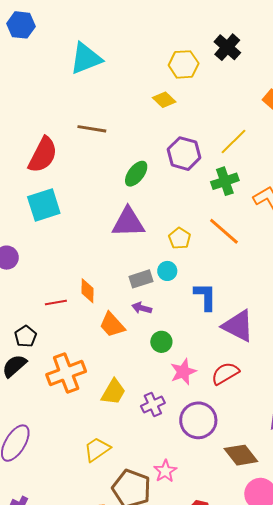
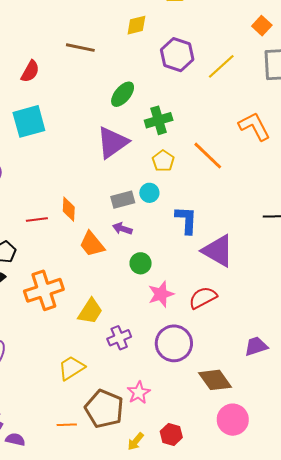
yellow diamond: (164, 100) -> (136, 25), moved, turned -60
purple hexagon: (184, 154) -> (177, 55), moved
red semicircle: (43, 155) -> (30, 71), size x0.6
green cross: (225, 181) -> (159, 120), moved
purple triangle: (128, 222) -> (113, 143), turned -36
purple cross: (153, 405) -> (119, 338), moved

